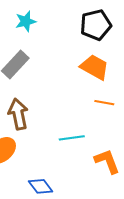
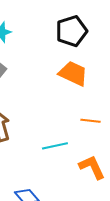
orange line: (104, 103) -> (91, 121), moved

